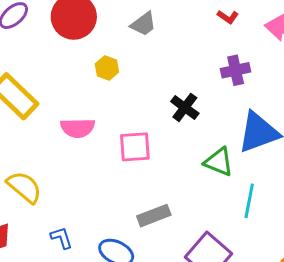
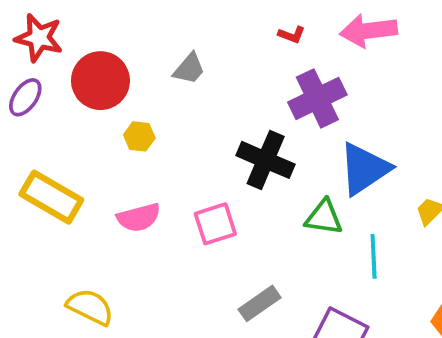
yellow hexagon: (107, 68) -> (139, 136), moved
purple cross: (236, 70) -> (317, 98), size x1.5
black cross: (185, 107) -> (266, 160), size x1.5

